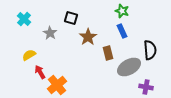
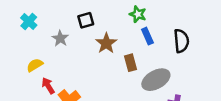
green star: (122, 11) -> (138, 14), moved
black square: (71, 18) -> (86, 20), turned -32
black semicircle: (150, 50) -> (181, 41), moved

